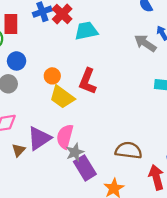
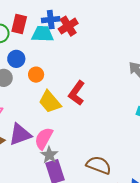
cyan trapezoid: (86, 31) -> (42, 34), moved
orange circle: (52, 76) -> (36, 75), moved
gray star: (75, 152) -> (49, 155), turned -30

